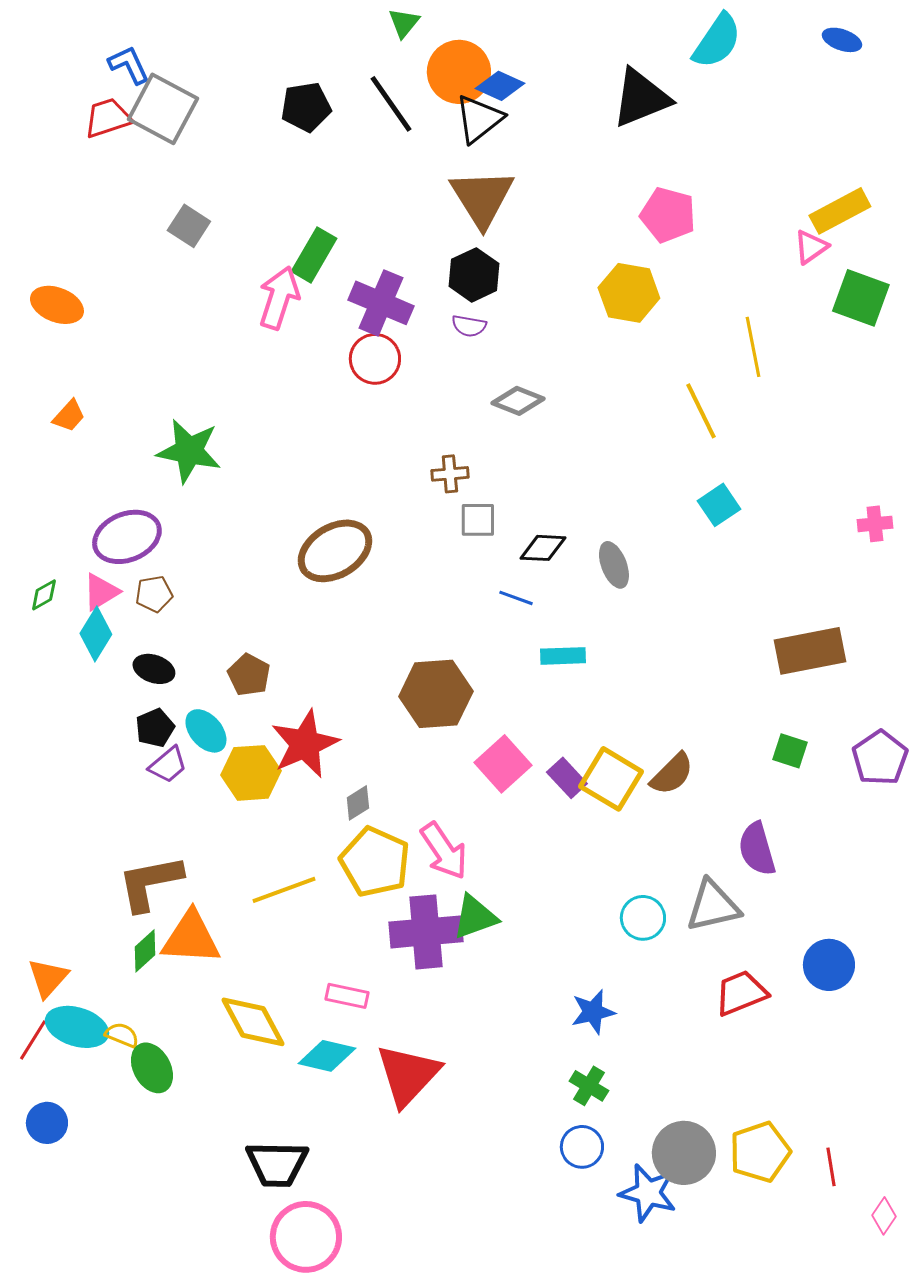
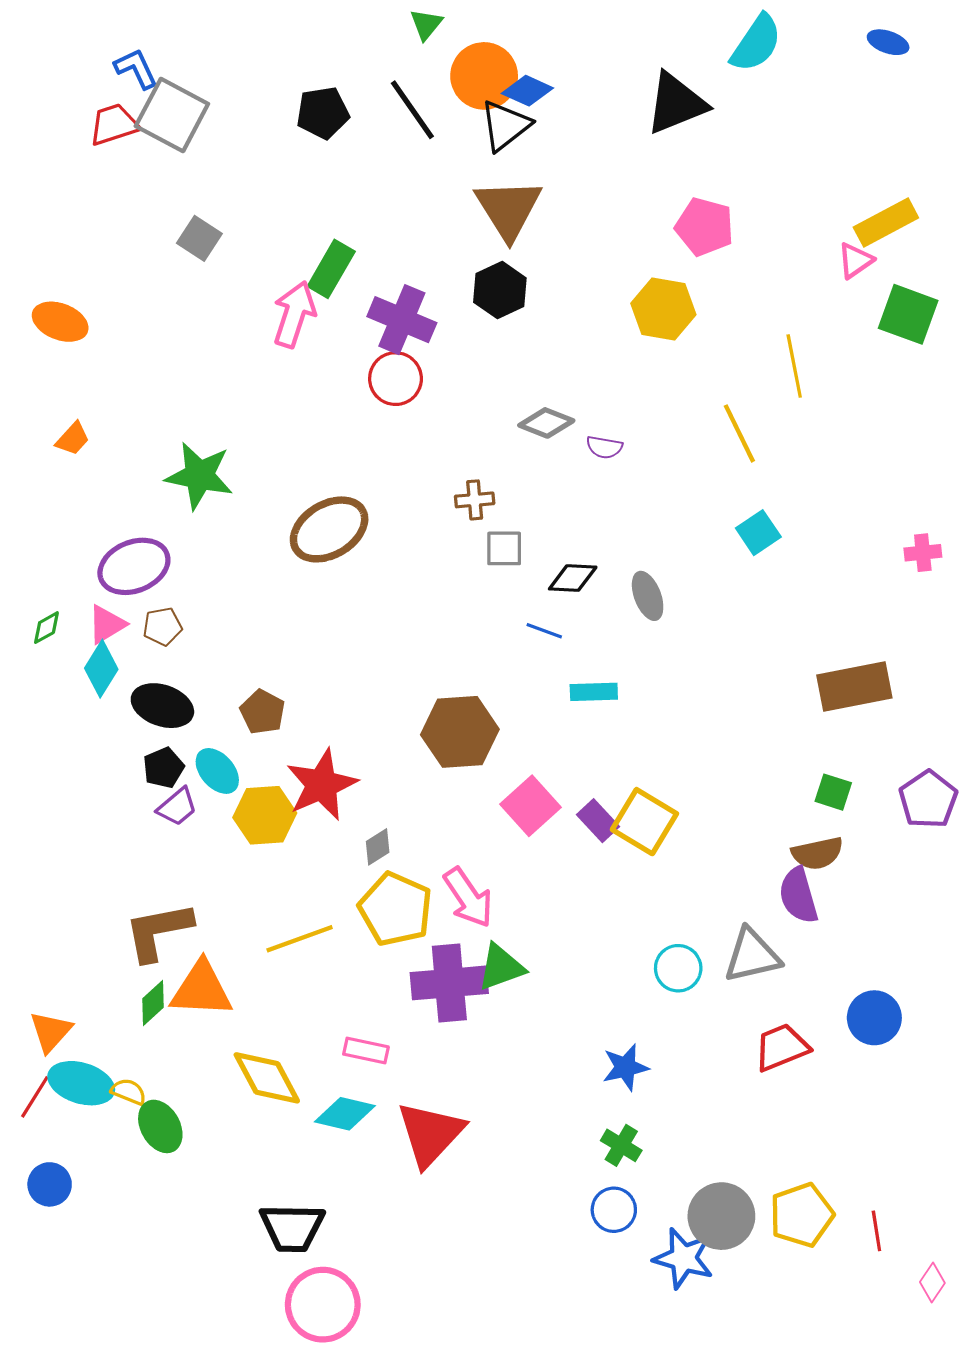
purple semicircle: (469, 326) -> (604, 447), moved
brown ellipse: (335, 551) -> (329, 529), moved
black ellipse: (154, 669) -> (162, 706), size x1.4
brown semicircle: (672, 774) -> (817, 853), moved, turned 33

